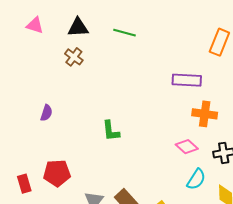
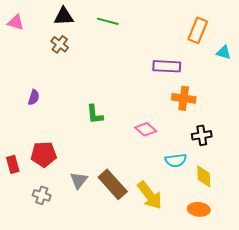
pink triangle: (35, 25) -> (16, 22), moved
pink diamond: (187, 147) -> (146, 129), moved
cyan semicircle: (196, 179) -> (176, 160), turned 50

